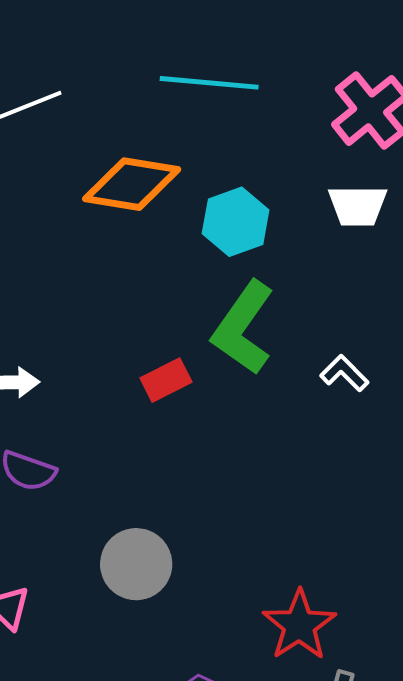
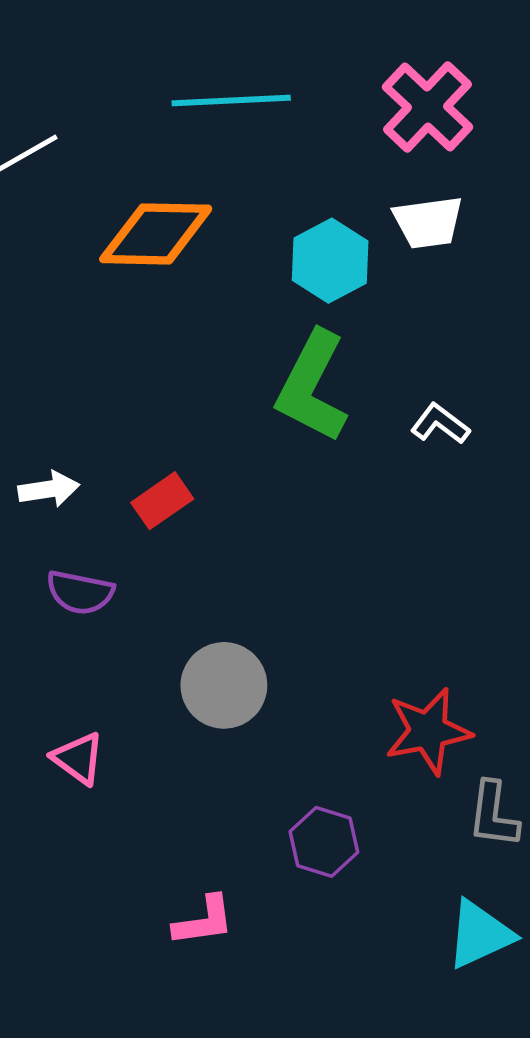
cyan hexagon: (236, 222) -> (330, 261), moved
red rectangle: (166, 380) -> (162, 501), moved
red star: (299, 625) -> (428, 731), turned 30

